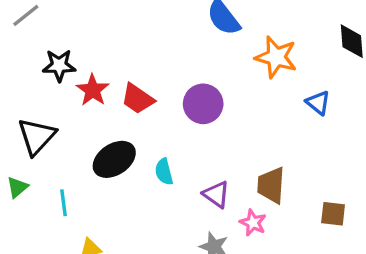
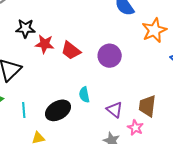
orange star: (276, 57) -> (154, 30), turned 30
red star: (93, 90) -> (45, 44), turned -30
black ellipse: (114, 159) -> (58, 110), moved

